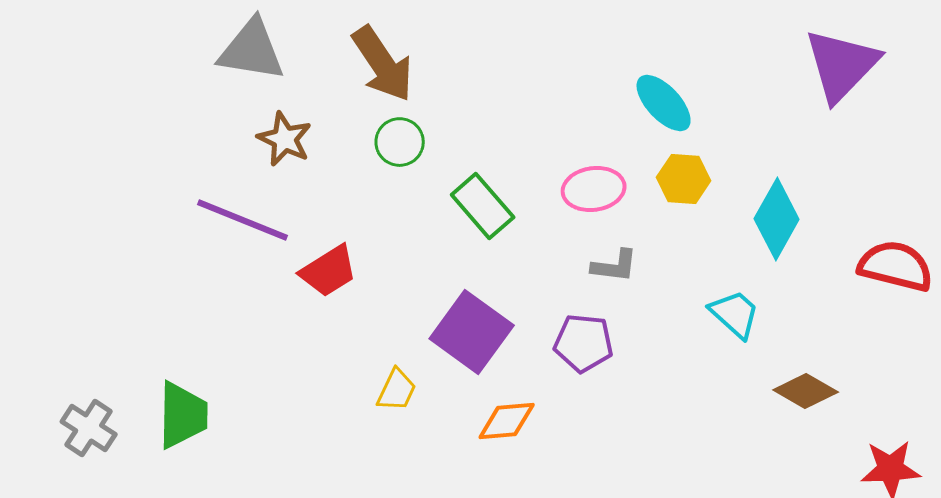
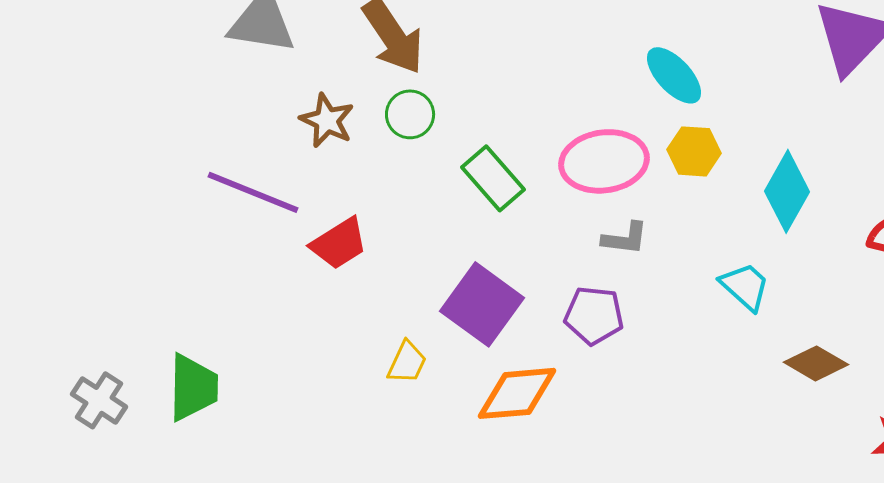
brown star: (285, 139) -> (327, 120), moved
pink ellipse: (594, 189) -> (604, 161), size x1.4
orange diamond: (507, 421) -> (517, 393), size x1.4

